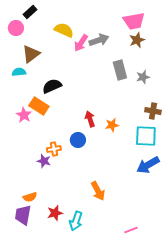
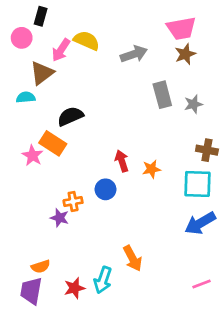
black rectangle: (30, 12) -> (41, 16), turned -32
pink arrow: (81, 43) -> (61, 50), moved
cyan arrow: (76, 221) -> (103, 280), moved
pink line: (131, 230) -> (202, 284), moved

